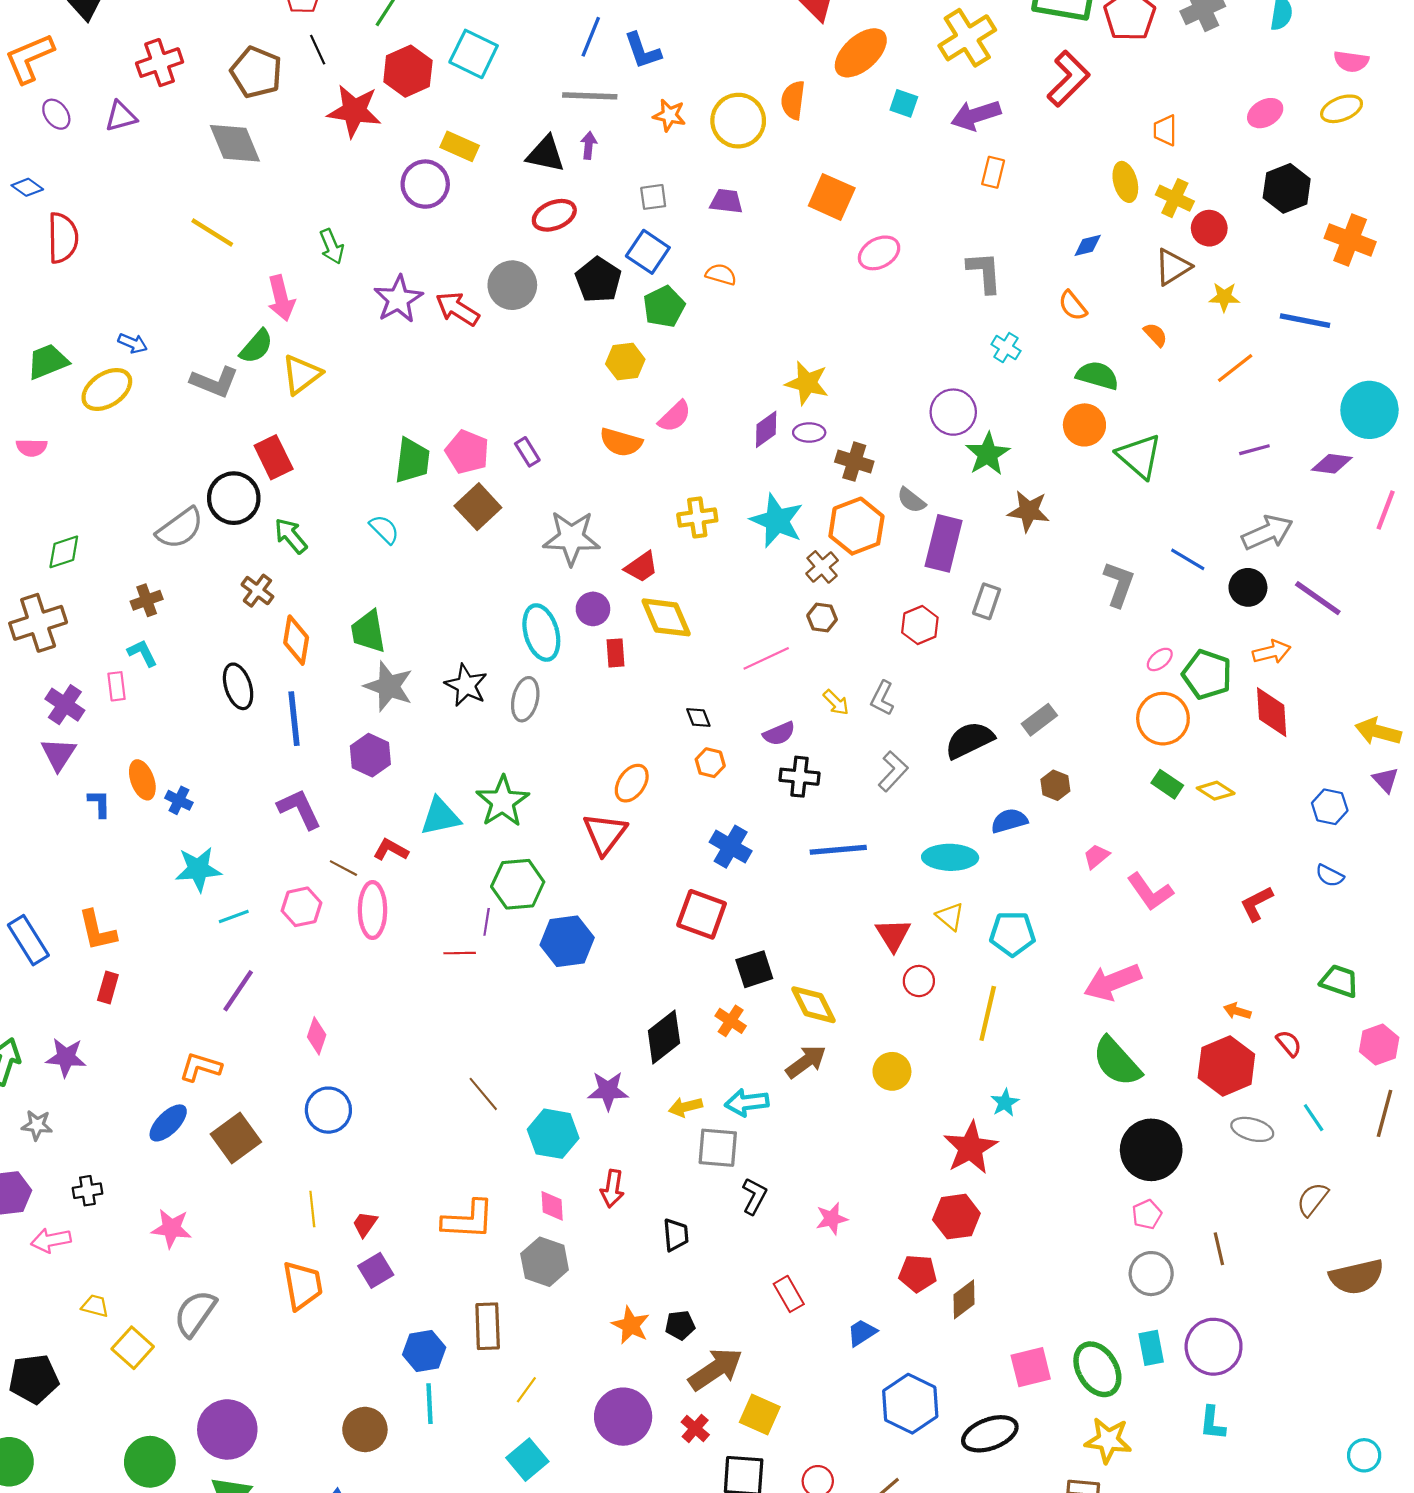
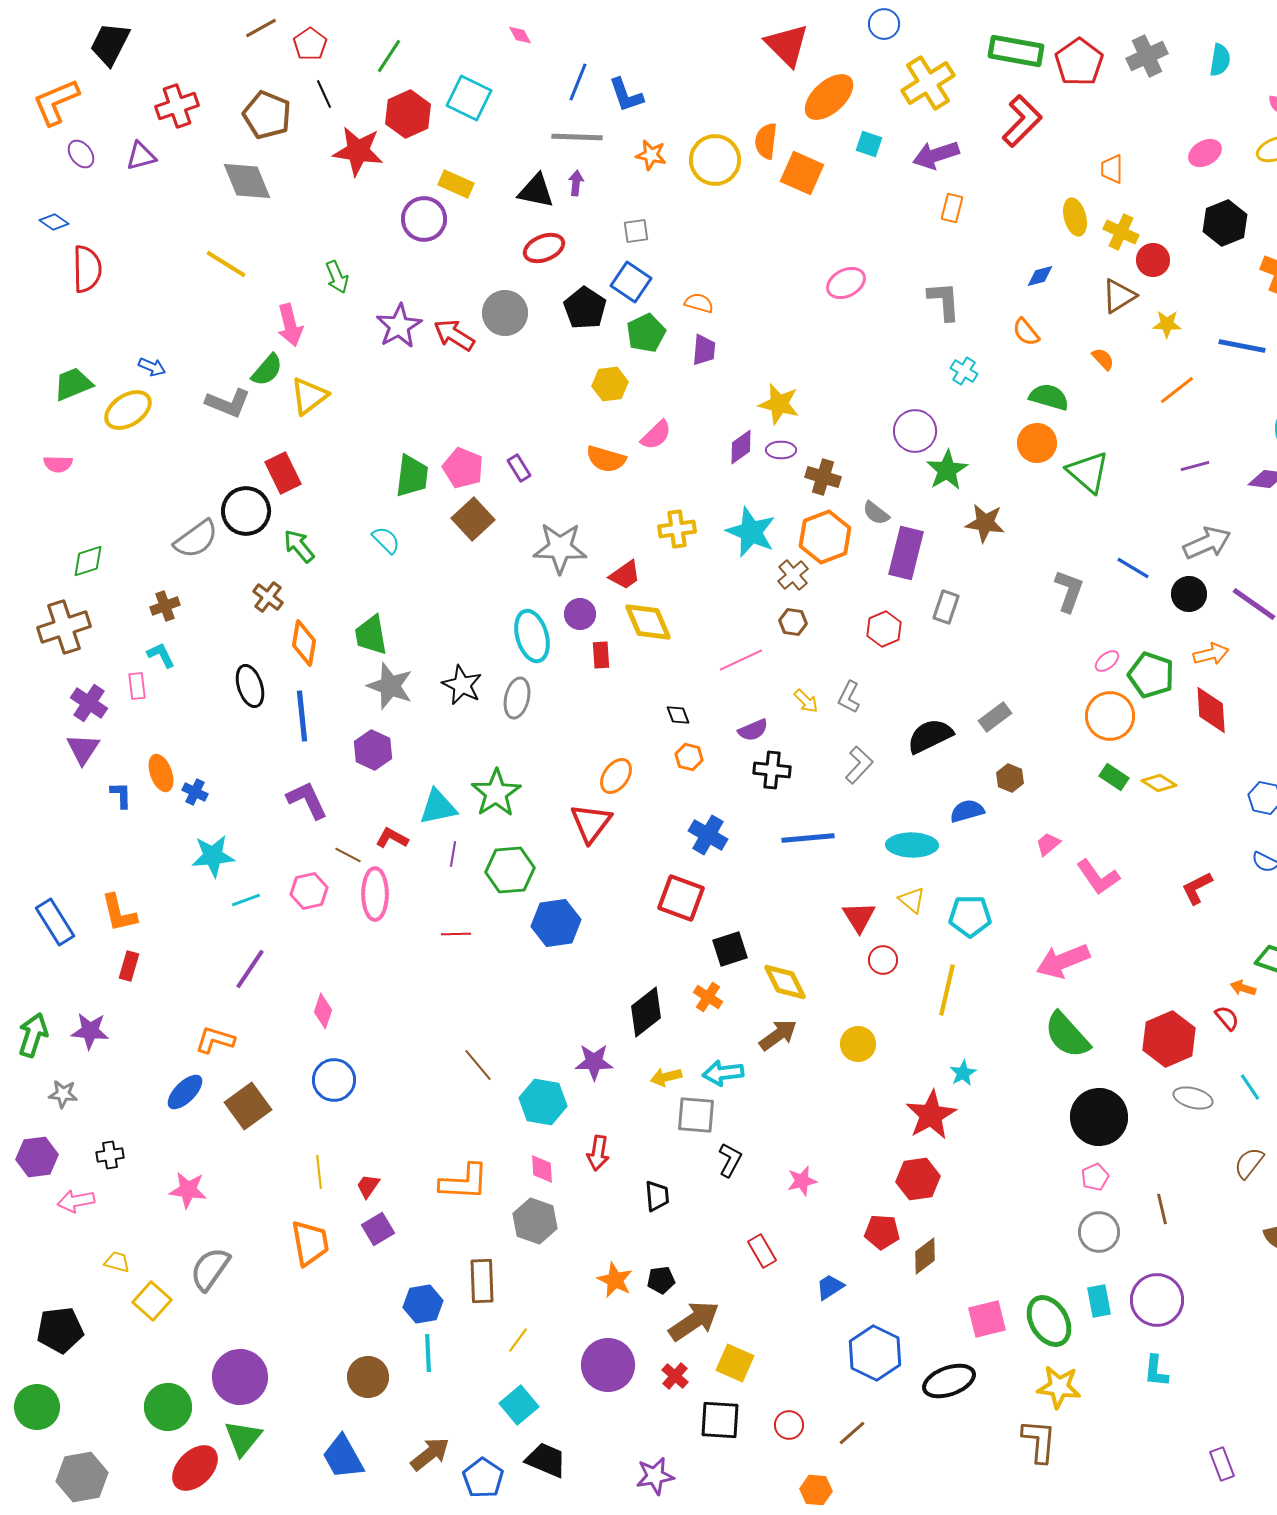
orange square: (832, 197) -> (802, 173), moved
purple trapezoid: (726, 201) -> (704, 350), moved, turned 88
purple line: (487, 922) -> (453, 854), moved
orange arrow: (1237, 1011) -> (1243, 988), moved

